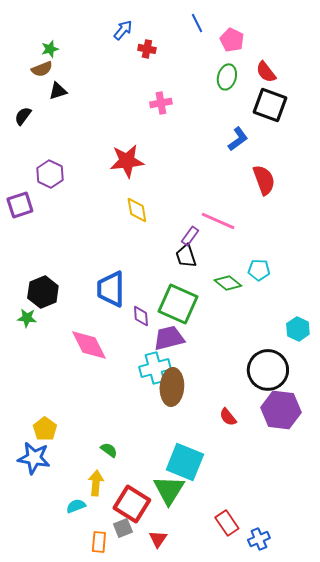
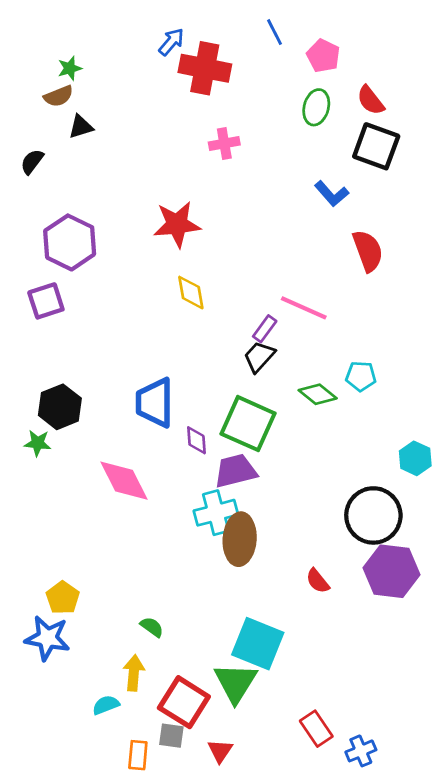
red cross: (147, 49) -> (205, 68), size x2.0
blue L-shape: (238, 139) -> (332, 194), turned 85
purple hexagon: (50, 174) -> (70, 242), size x1.4
purple square: (20, 205) -> (46, 301), moved
black trapezoid: (186, 256) -> (259, 357), turned 60
gray square: (123, 528) -> (171, 736), turned 30

